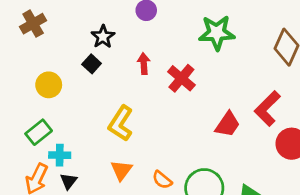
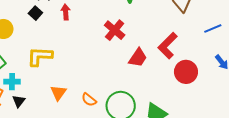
red arrow: (144, 64) -> (66, 12), moved
red cross: (181, 78) -> (115, 30), moved
yellow L-shape: (121, 123) -> (40, 56), moved, turned 60

